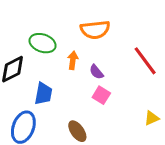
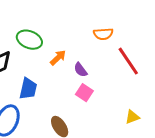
orange semicircle: (95, 30) -> (103, 34), moved, size x0.7
orange arrow: (73, 60) -> (58, 58), turned 36

